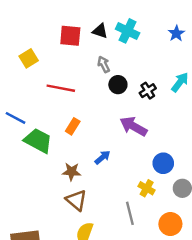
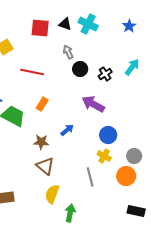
blue circle: (163, 163) -> (108, 135), moved
orange circle: (170, 224) -> (126, 176), moved

